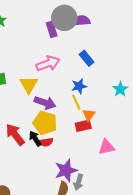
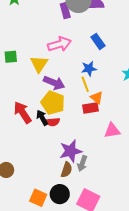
orange triangle: (89, 115) -> (97, 98), turned -32

